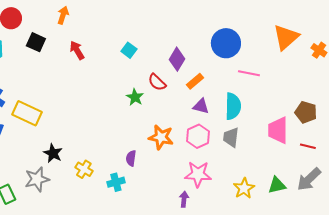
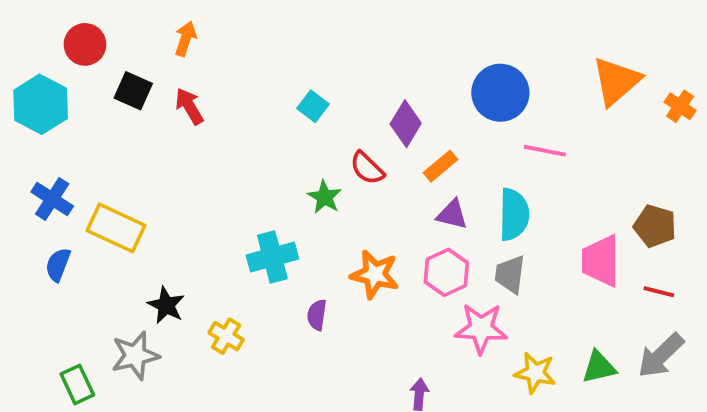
red arrow: (77, 50) -> (189, 106), moved
pink star: (198, 174) -> (481, 328), moved
cyan cross: (116, 182) -> (272, 257), moved, size x1.4
yellow star: (244, 188) -> (535, 373), turned -30

